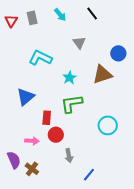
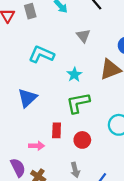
red rectangle: (47, 118) -> (57, 130), moved
red circle: (56, 135) -> (82, 140), moved
gray arrow: (69, 156) -> (75, 170), moved

